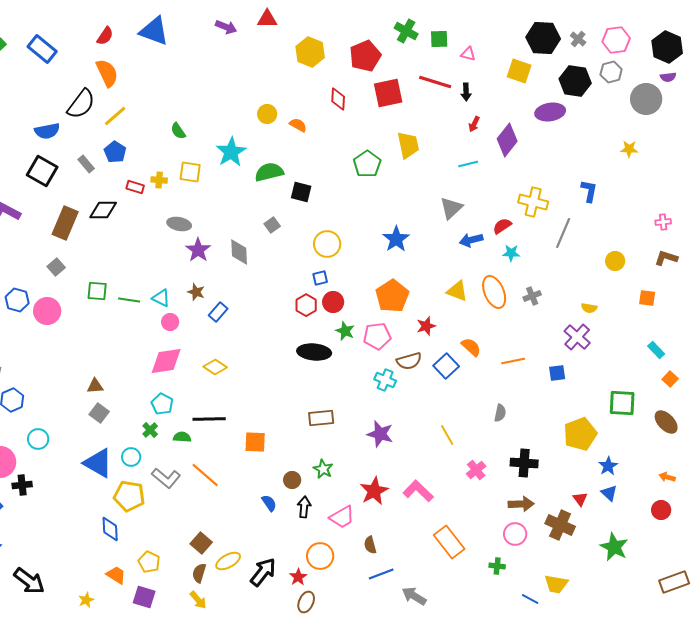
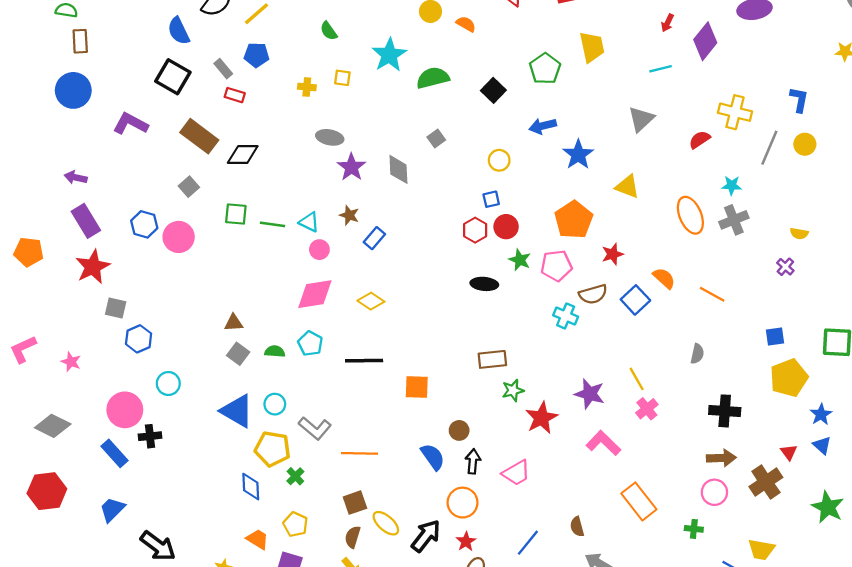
blue semicircle: (47, 131) -> (179, 31), turned 75
blue pentagon: (115, 152) -> (256, 55), turned -30
yellow square: (190, 172) -> (342, 78), size x0.7
red rectangle: (135, 187) -> (235, 95), moved
black square: (301, 192) -> (493, 90), moved, turned 30
black diamond: (103, 210) -> (243, 155), moved
brown rectangle: (65, 223) -> (199, 136), turned -76
blue arrow: (471, 240) -> (543, 126), moved
yellow circle: (327, 244) -> (499, 160), size x0.7
cyan star: (511, 253) -> (732, 185), moved
yellow circle: (615, 261) -> (805, 144), moved
yellow triangle: (457, 291) -> (627, 187), moved
gray cross: (532, 296) -> (734, 220), size x1.4
purple cross: (577, 337) -> (785, 267), size x0.6
black ellipse: (314, 352) -> (484, 284), size x0.7
orange line: (513, 361) -> (712, 294), turned 40
blue square: (557, 373) -> (775, 337), moved
green cross: (150, 430) -> (295, 476), moved
purple star: (380, 434) -> (590, 394), moved
green semicircle: (182, 437) -> (275, 351), moved
green star: (323, 469) -> (513, 390), moved, turned 30
pink cross: (476, 470) -> (647, 409), moved
orange line: (205, 475) -> (360, 453), moved, turned -40
red star: (374, 491) -> (542, 418), moved
blue semicircle: (269, 503) -> (433, 457), size x1.4
brown cross: (560, 525) -> (766, 482), turned 32
brown square: (201, 543) -> (355, 503), turned 30
brown semicircle: (370, 545) -> (577, 527), moved
orange circle: (320, 556) -> (463, 503), moved
yellow ellipse: (228, 561) -> (386, 523), turned 70
blue line: (381, 574) -> (528, 543), moved, turned -30

